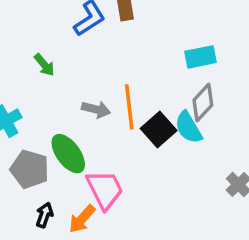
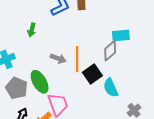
green arrow: (44, 65) -> (32, 30), turned 48
gray diamond: (203, 103) -> (110, 51), moved
cyan semicircle: (188, 127) -> (111, 88), moved

